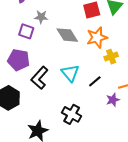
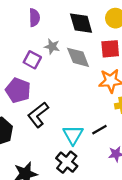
gray diamond: (67, 35) -> (78, 57), moved
cyan triangle: (70, 73) -> (73, 135), moved

